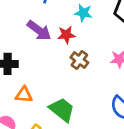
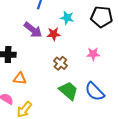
brown cross: (79, 60) -> (60, 63), moved
green trapezoid: (62, 110) -> (68, 91), moved

